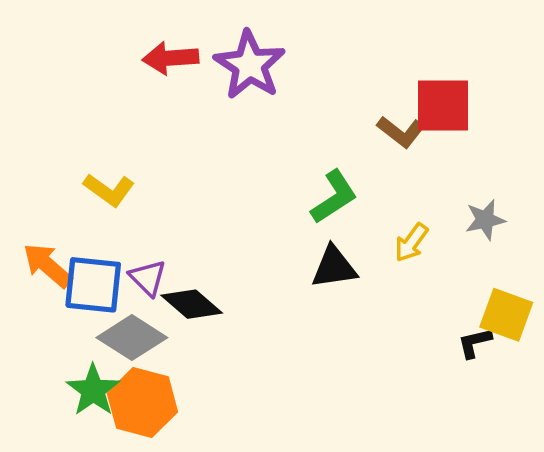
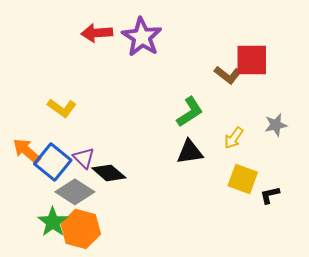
blue square: (93, 285) -> (53, 162), turned 33
yellow square: (506, 315) -> (243, 179), moved

